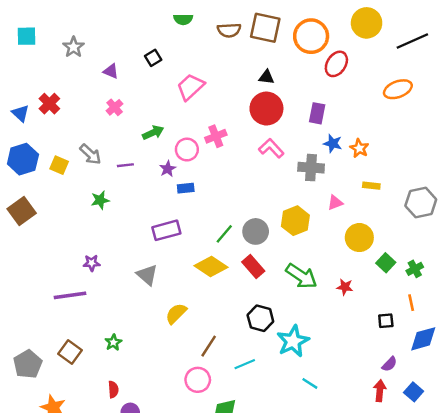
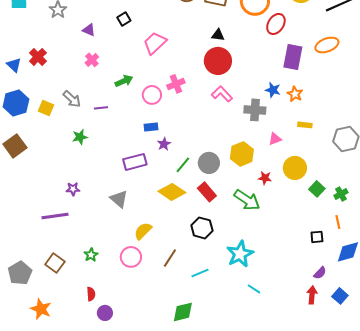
purple rectangle: (317, 113) -> (293, 57), moved, size x1.4
purple star: (168, 169) -> (164, 144), moved
red star: (345, 287) -> (265, 178), moved
black hexagon: (260, 318) -> (202, 228), moved
pink circle: (198, 380) -> (131, 257), moved

